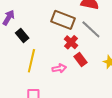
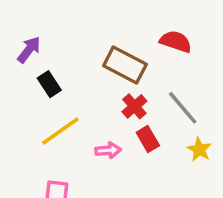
gray line: (91, 29) -> (183, 108), moved
yellow line: (31, 61) -> (60, 131), turned 35

